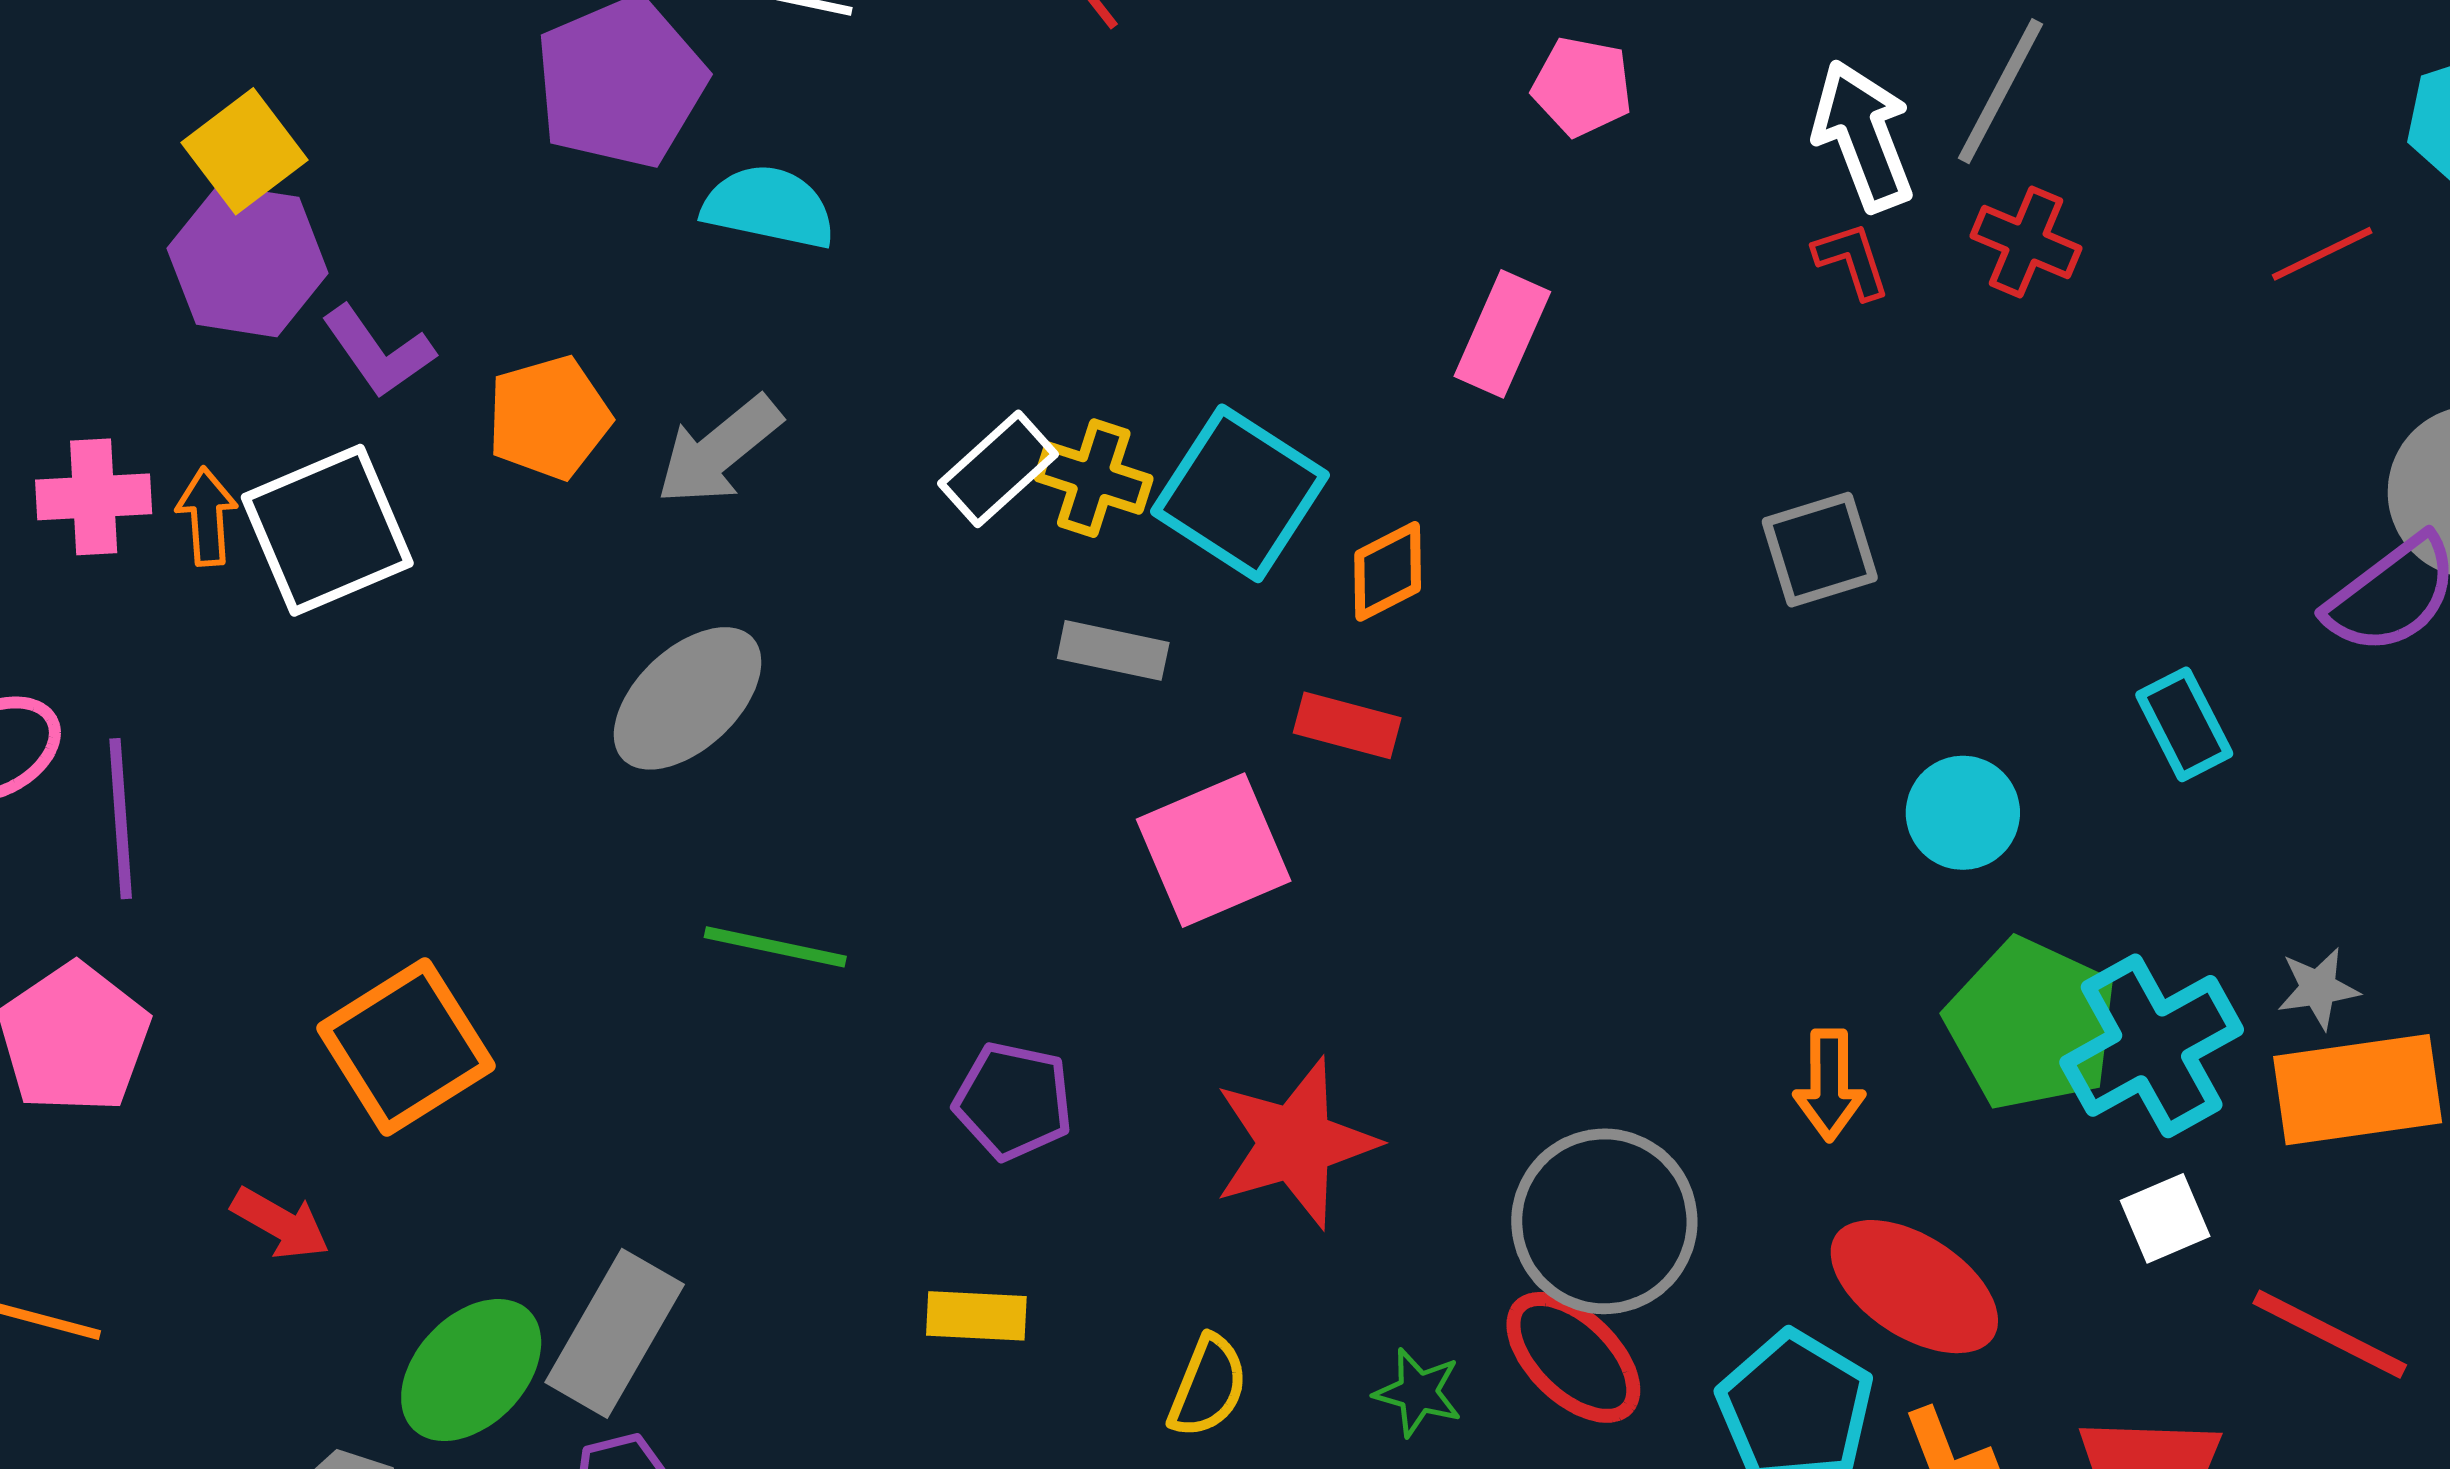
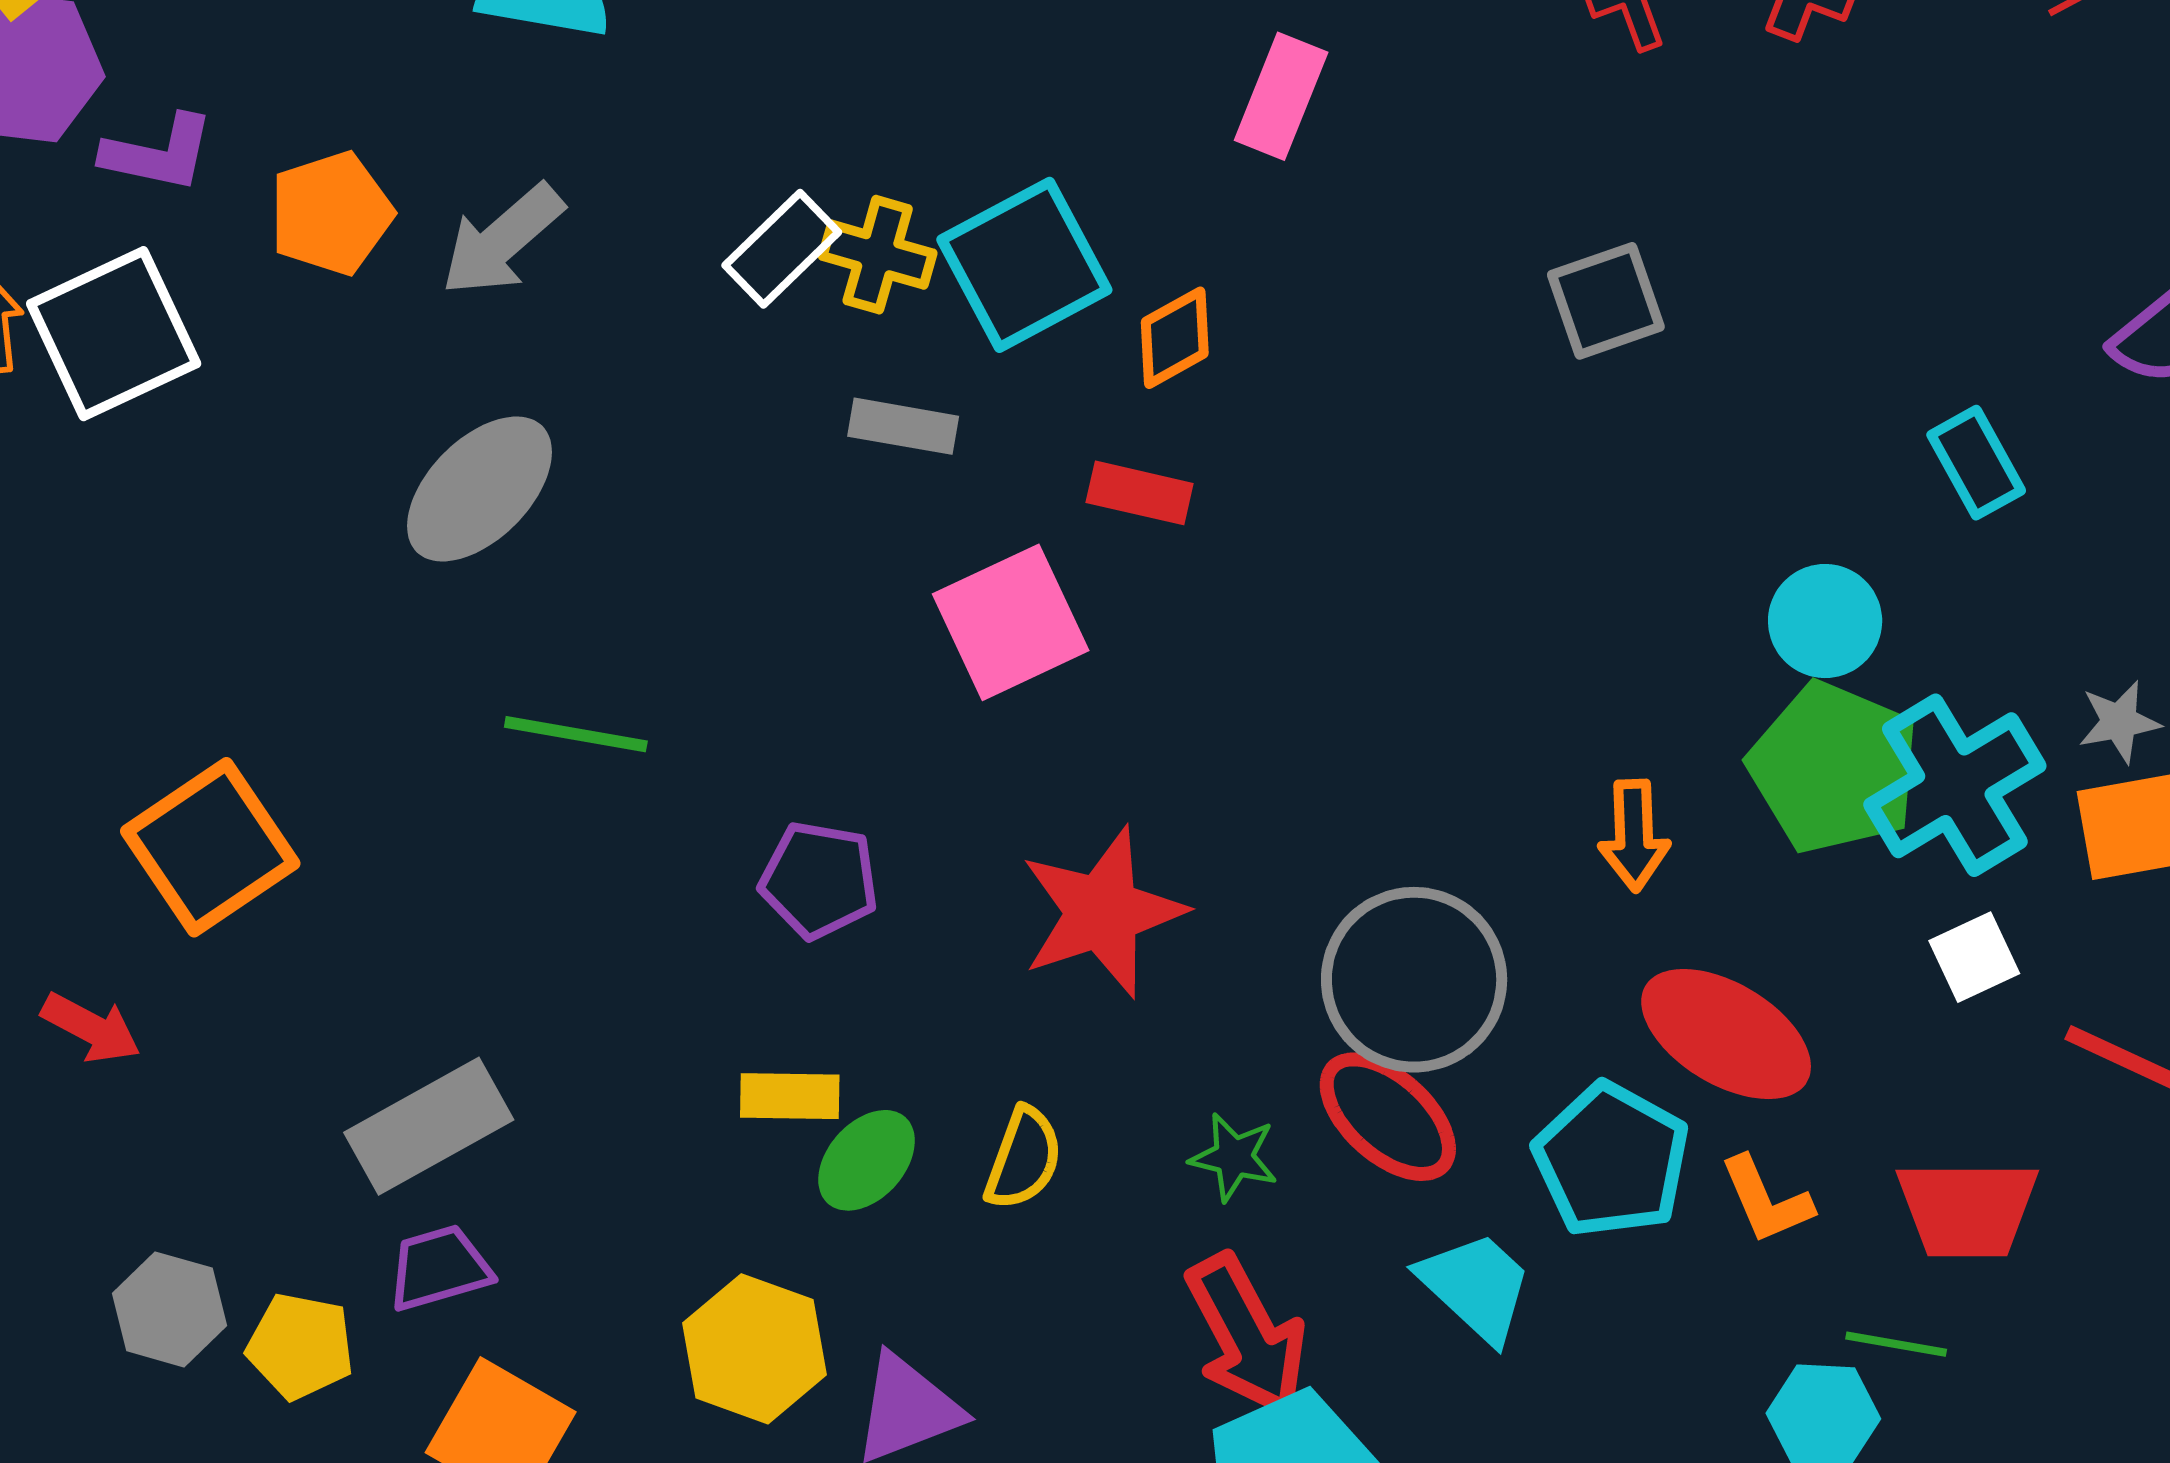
purple L-shape: (378, 352) -> (158, 153), turned -41
cyan square: (1240, 493) -> (1024, 265), turned 31
cyan circle: (1963, 813) -> (1825, 621), moved
gray rectangle: (615, 1333) -> (429, 1126), turned 33
green ellipse: (471, 1370) -> (867, 1160), moved, size x0.7

